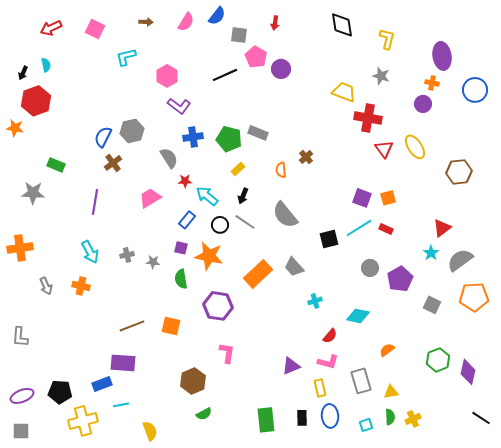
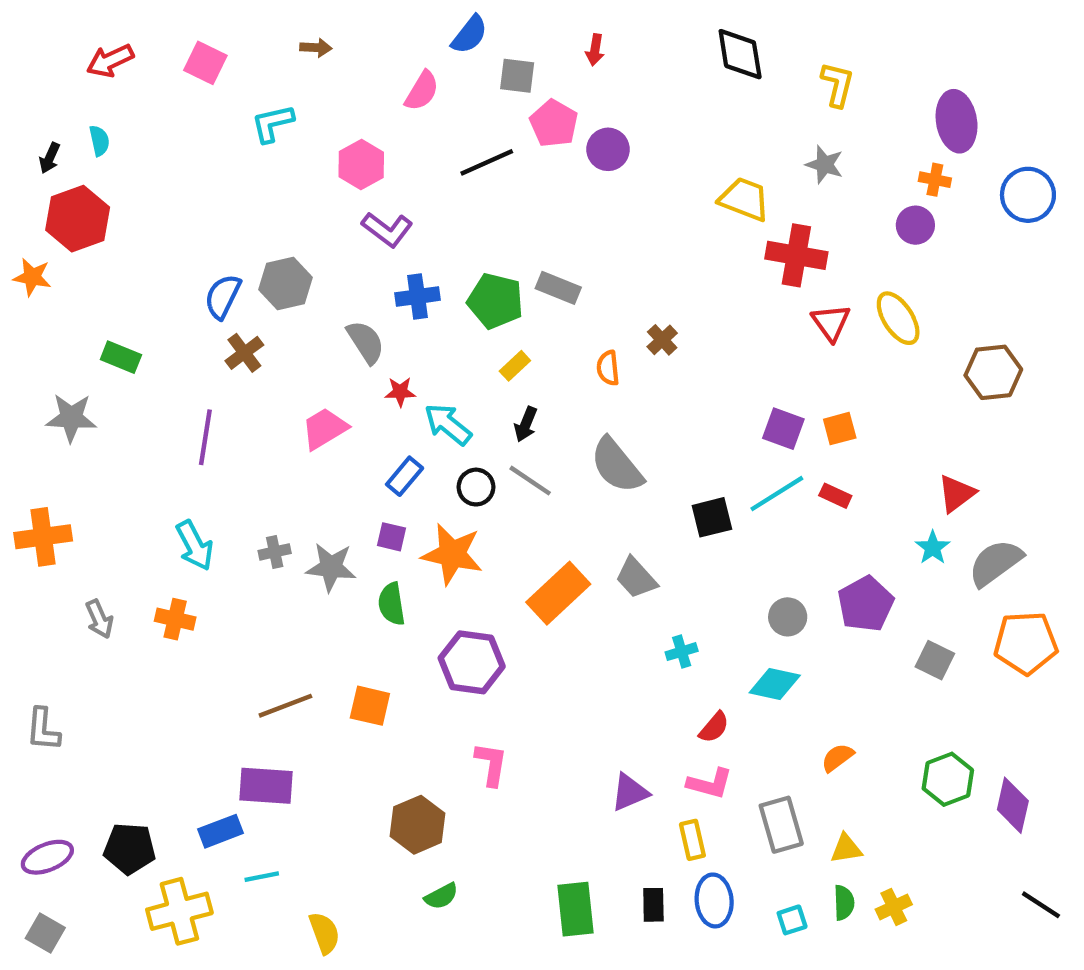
pink semicircle: (186, 22) -> (422, 91), moved
gray star: (153, 262) -> (331, 567), size x1.6
gray circle: (370, 268) -> (788, 617), moved
gray square: (21, 431) -> (45, 933), turned 30

